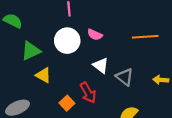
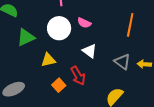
orange line: (145, 37) -> (130, 25), turned -75
yellow triangle: (43, 75) -> (48, 60), moved, turned -42
gray triangle: (125, 77) -> (122, 62), moved

